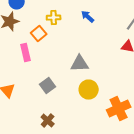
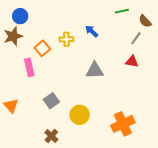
yellow cross: (54, 18) -> (66, 39), moved
gray triangle: (80, 64) -> (95, 71), moved
yellow circle: (89, 90) -> (80, 115), moved

